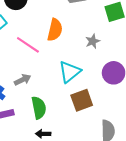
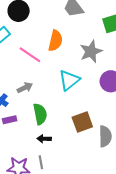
gray star: (93, 41) -> (91, 51), size x1.6
brown square: (82, 100) -> (82, 122), moved

